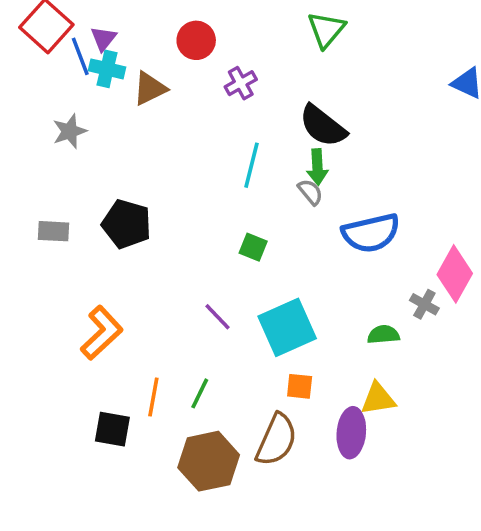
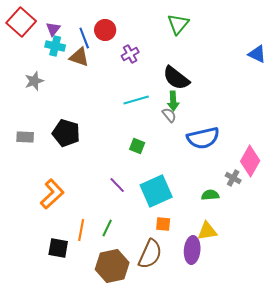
blue line: (80, 56) -> (84, 38), moved
brown triangle: (150, 88) -> (79, 57), turned 45
cyan line: (251, 165) -> (136, 100), turned 60

